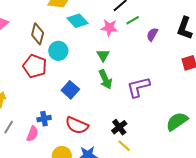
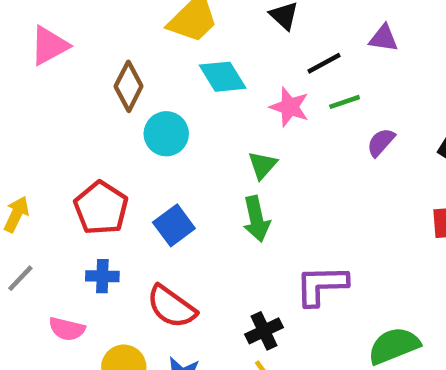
red pentagon: (35, 66) -> (101, 208), moved
purple L-shape: (138, 87) -> (321, 285), moved
pink semicircle: (32, 134) -> (67, 329), moved, turned 70

